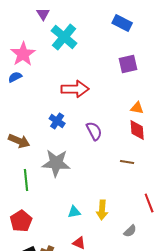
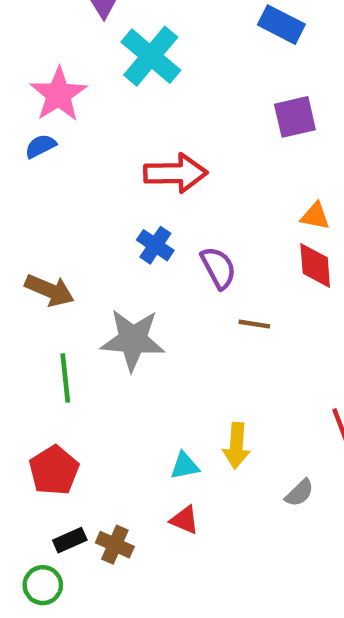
blue cross: (57, 121) -> (155, 245), moved
brown line: (127, 162) -> (254, 324), moved
cyan triangle: (74, 212) -> (185, 466), moved

